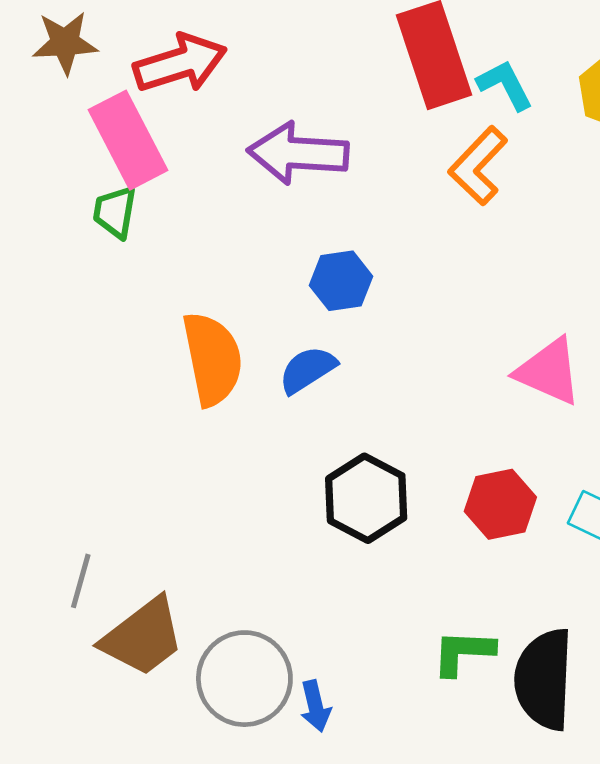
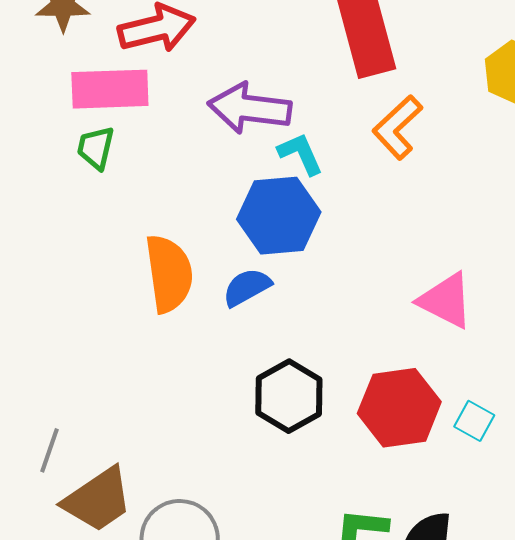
cyan L-shape: (505, 85) -> (300, 154), moved
pink rectangle: (128, 140) -> (110, 89), turned -68
blue hexagon: (341, 281) -> (279, 216), size x1.6
red hexagon: (500, 504) -> (399, 408), size x1.4

